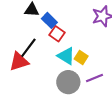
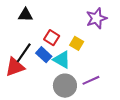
blue rectangle: (49, 20) -> (44, 55), moved
yellow square: (81, 58) -> (77, 43), moved

